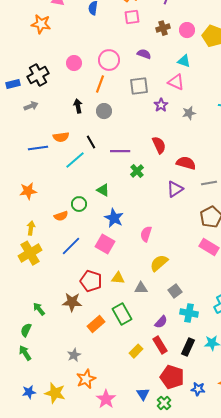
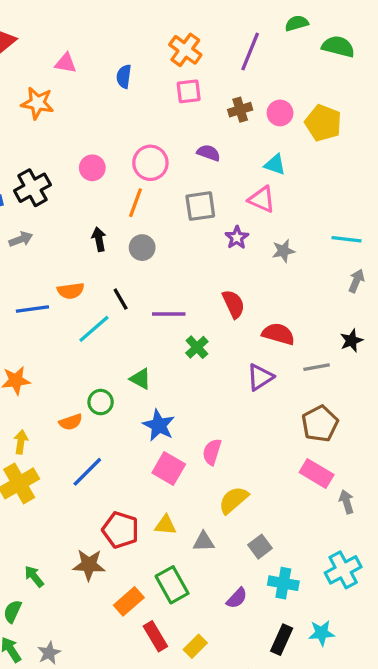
pink square: (105, 244) -> (169, 469), moved
red rectangle: (160, 345) -> (155, 636), moved
gray star: (74, 355) -> (49, 653), moved

